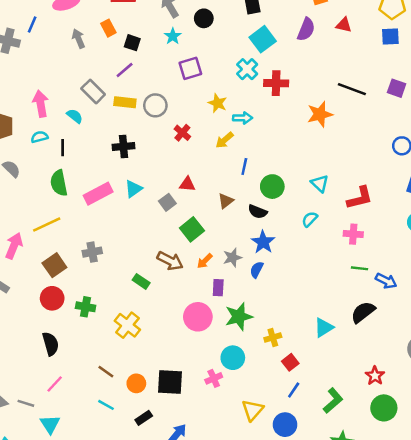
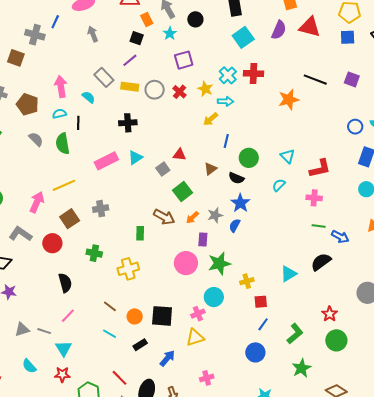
red triangle: (344, 25) -> (310, 27), size x1.6
orange rectangle: (108, 28) -> (147, 20), moved
cyan cross: (247, 69) -> (228, 75), moved
red cross: (182, 133) -> (180, 92), moved
green semicircle: (59, 183) -> (63, 144), moved
green rectangle: (141, 281) -> (140, 233), turned 56
red circle: (52, 298) -> (52, 243), moved
yellow cross: (127, 325) -> (128, 269), turned 35
red square: (290, 362) -> (261, 302), turned 32
yellow triangle: (252, 410) -> (195, 338), moved, turned 30

